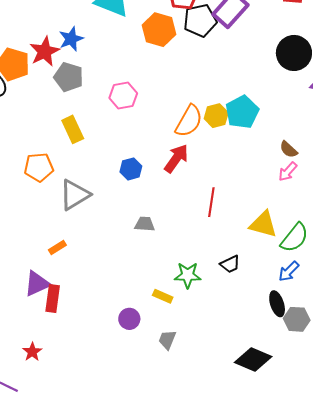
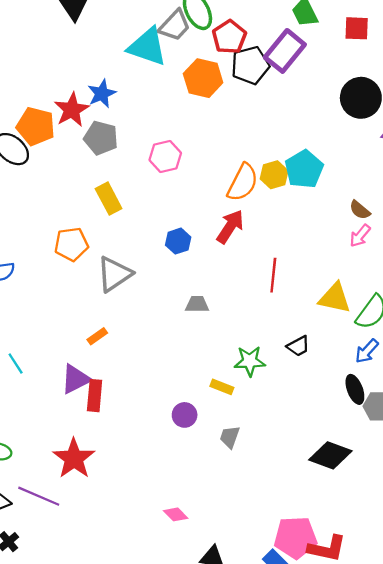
red star: (32, 352) -> (74, 458), size x1.8

